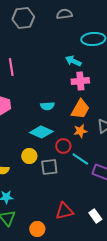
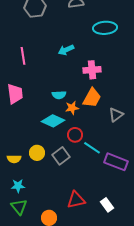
cyan arrow: (73, 61) -> (66, 50), moved, turned -49
orange star: (80, 131) -> (72, 108), moved
yellow circle: (29, 156) -> (37, 153), moved
gray square: (49, 167) -> (61, 156), turned -30

